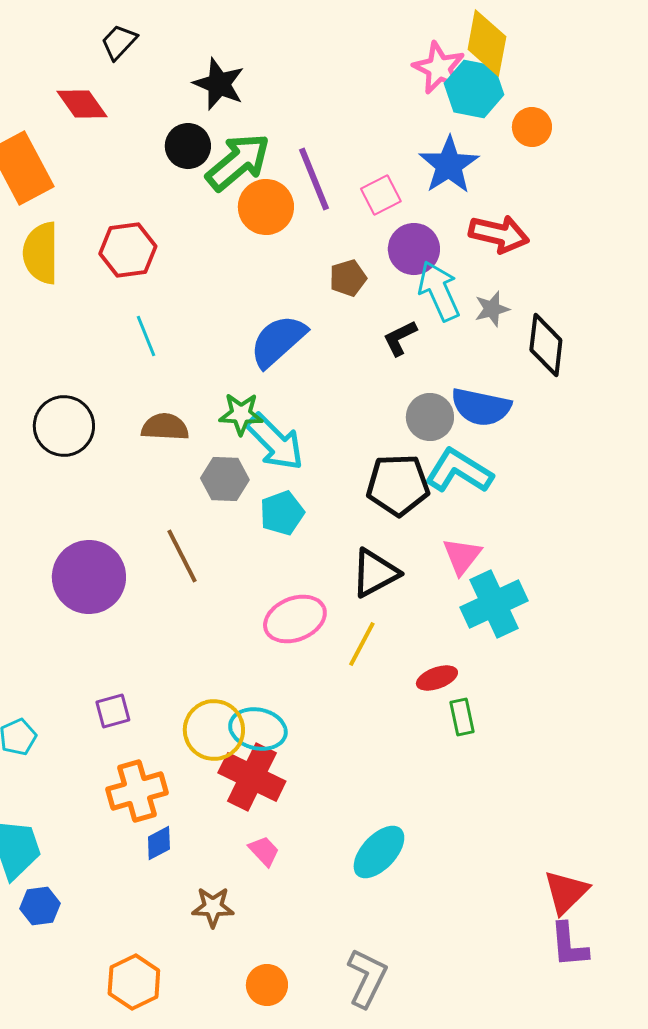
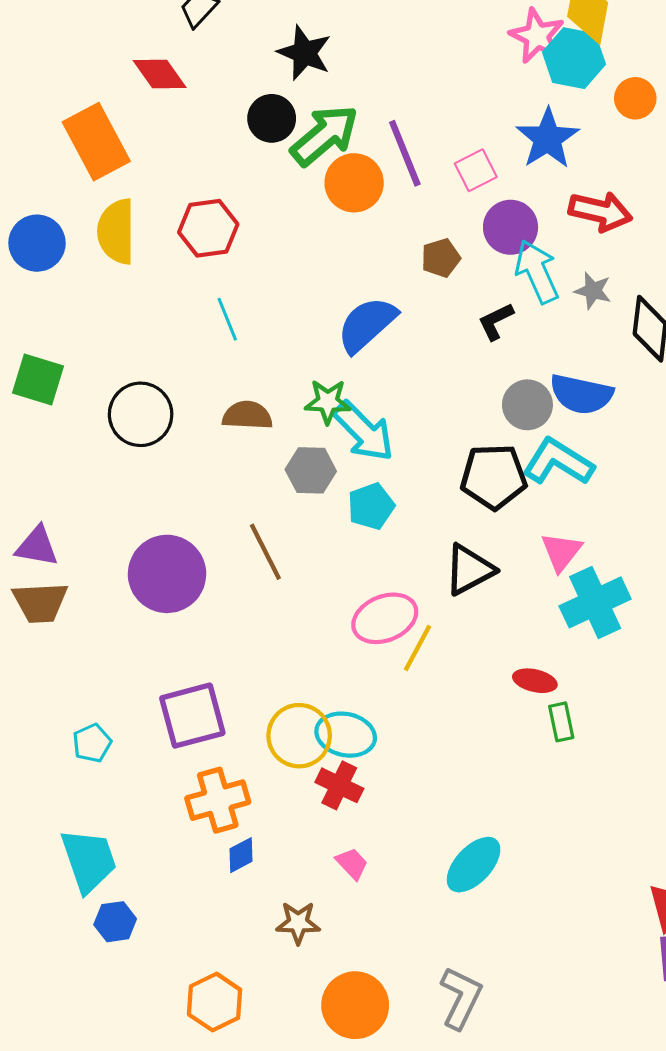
gray star: (492, 309) -> (593, 291), turned 30
yellow line: (362, 644) -> (418, 648), moved
red ellipse: (437, 678) -> (535, 681), turned 33
purple square: (113, 711) -> (192, 716), size x1.8
red cross: (252, 777) -> (339, 785), size x0.7
orange circle: (267, 985) -> (355, 1005), size x1.5

